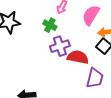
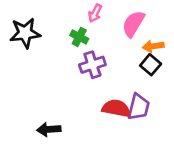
red semicircle: (78, 57) -> (116, 108), moved

